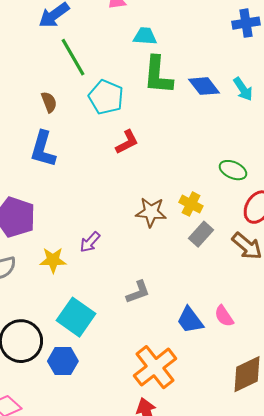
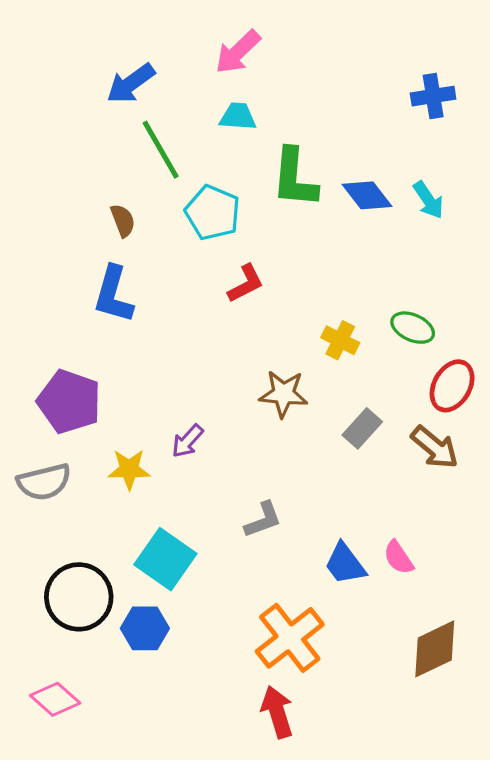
cyan trapezoid: (145, 36) -> (238, 117), moved
yellow cross: (191, 204) -> (340, 340), moved

